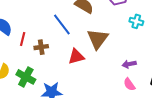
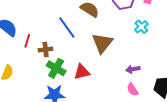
cyan cross: (136, 21) -> (141, 27), turned 32
red triangle: (76, 57) -> (82, 72), moved
green cross: (26, 77) -> (56, 68), moved

